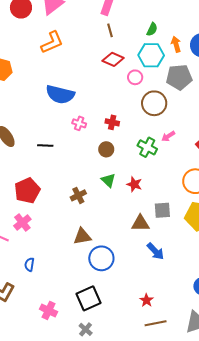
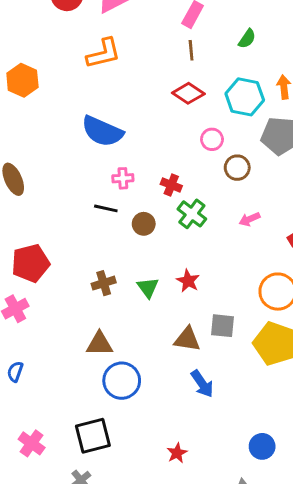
green semicircle: (152, 29) -> (247, 39), moved
pink circle: (135, 77) -> (212, 139), moved
brown circle: (154, 103) -> (237, 168), size x0.7
pink cross: (79, 123) -> (123, 178), turned -32
black line: (45, 145) -> (106, 208), moved
green cross: (147, 147) -> (192, 214), moved
brown circle: (106, 149) -> (144, 224), moved
green triangle: (108, 180) -> (148, 288), moved

